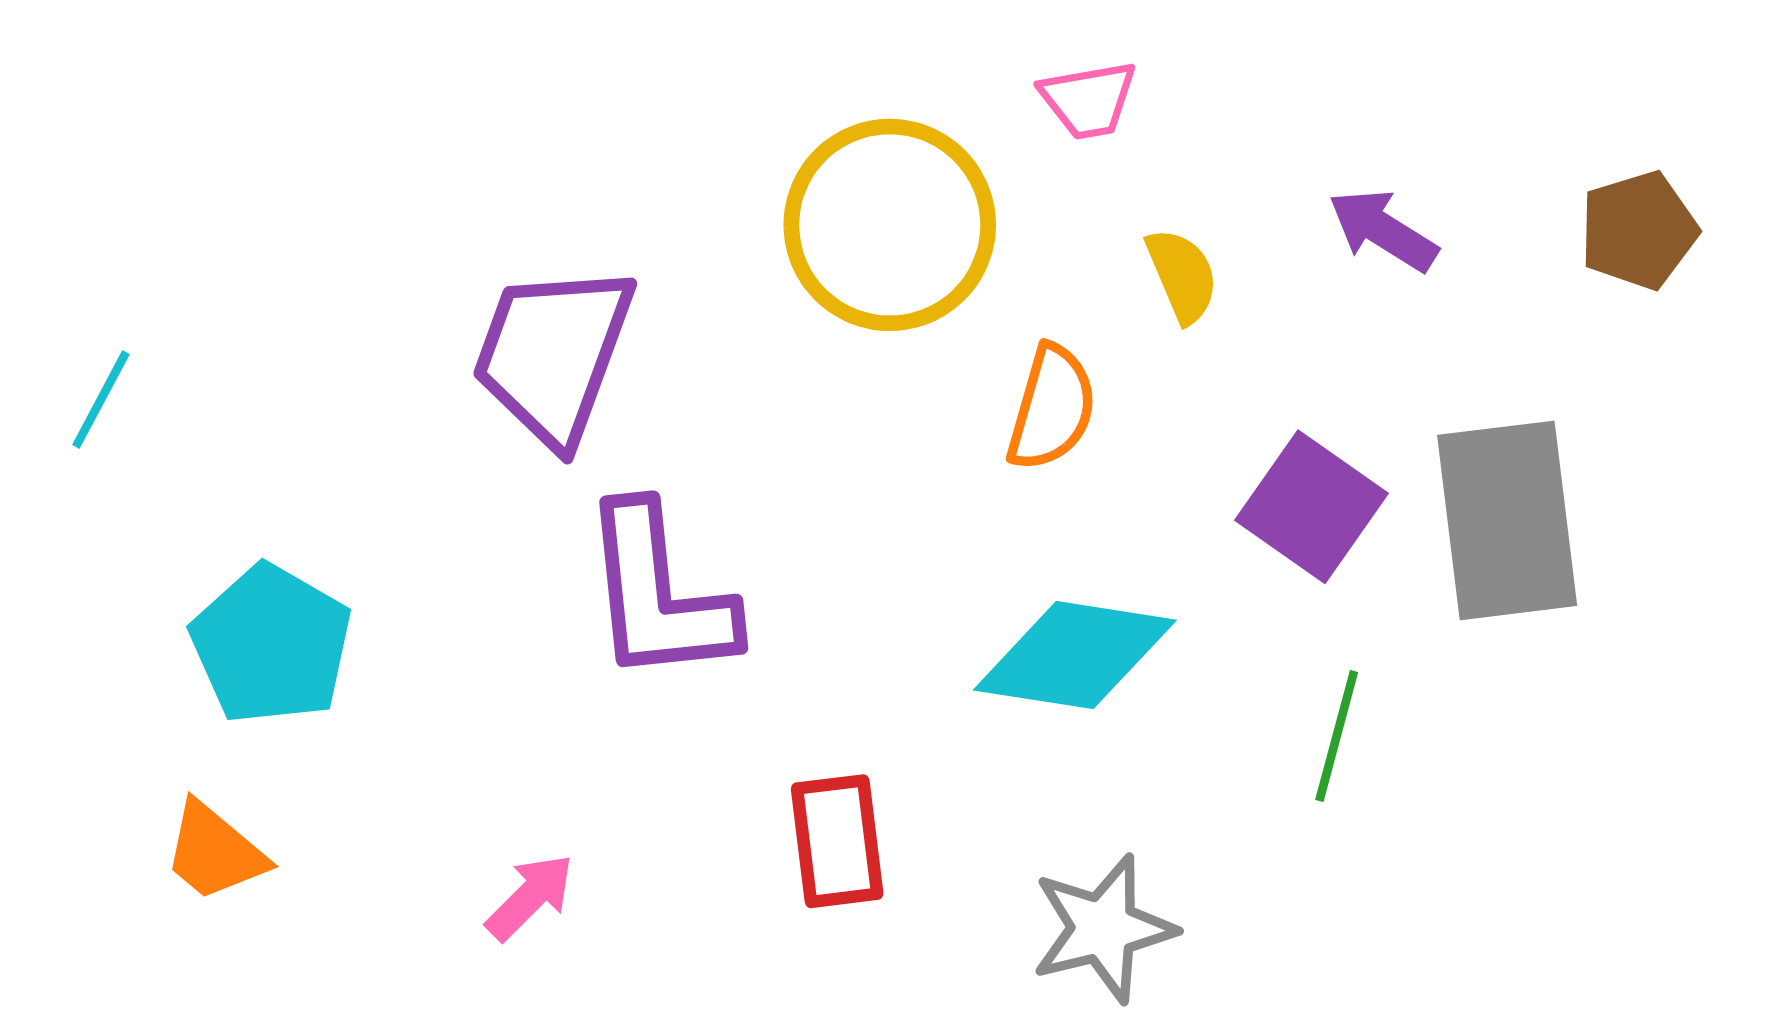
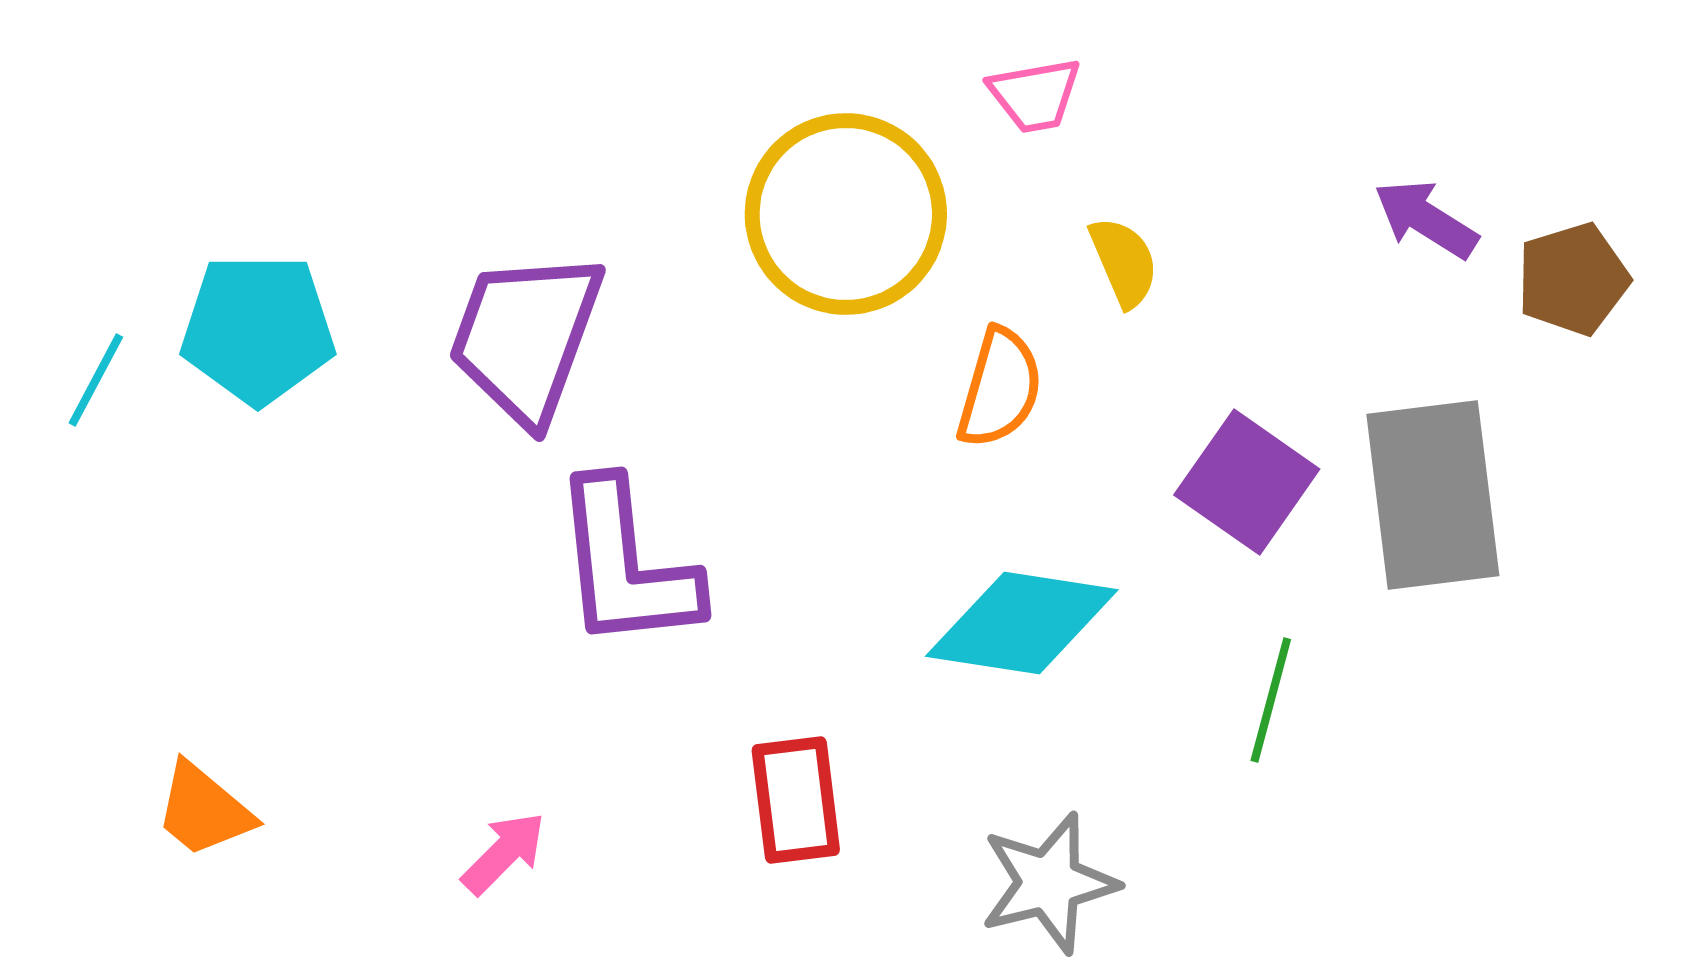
purple arrow: (1383, 230) -> (1426, 219), moved
brown pentagon: (1639, 230) -> (1573, 279), moved
cyan pentagon: (271, 645) -> (258, 329), moved, turned -30

